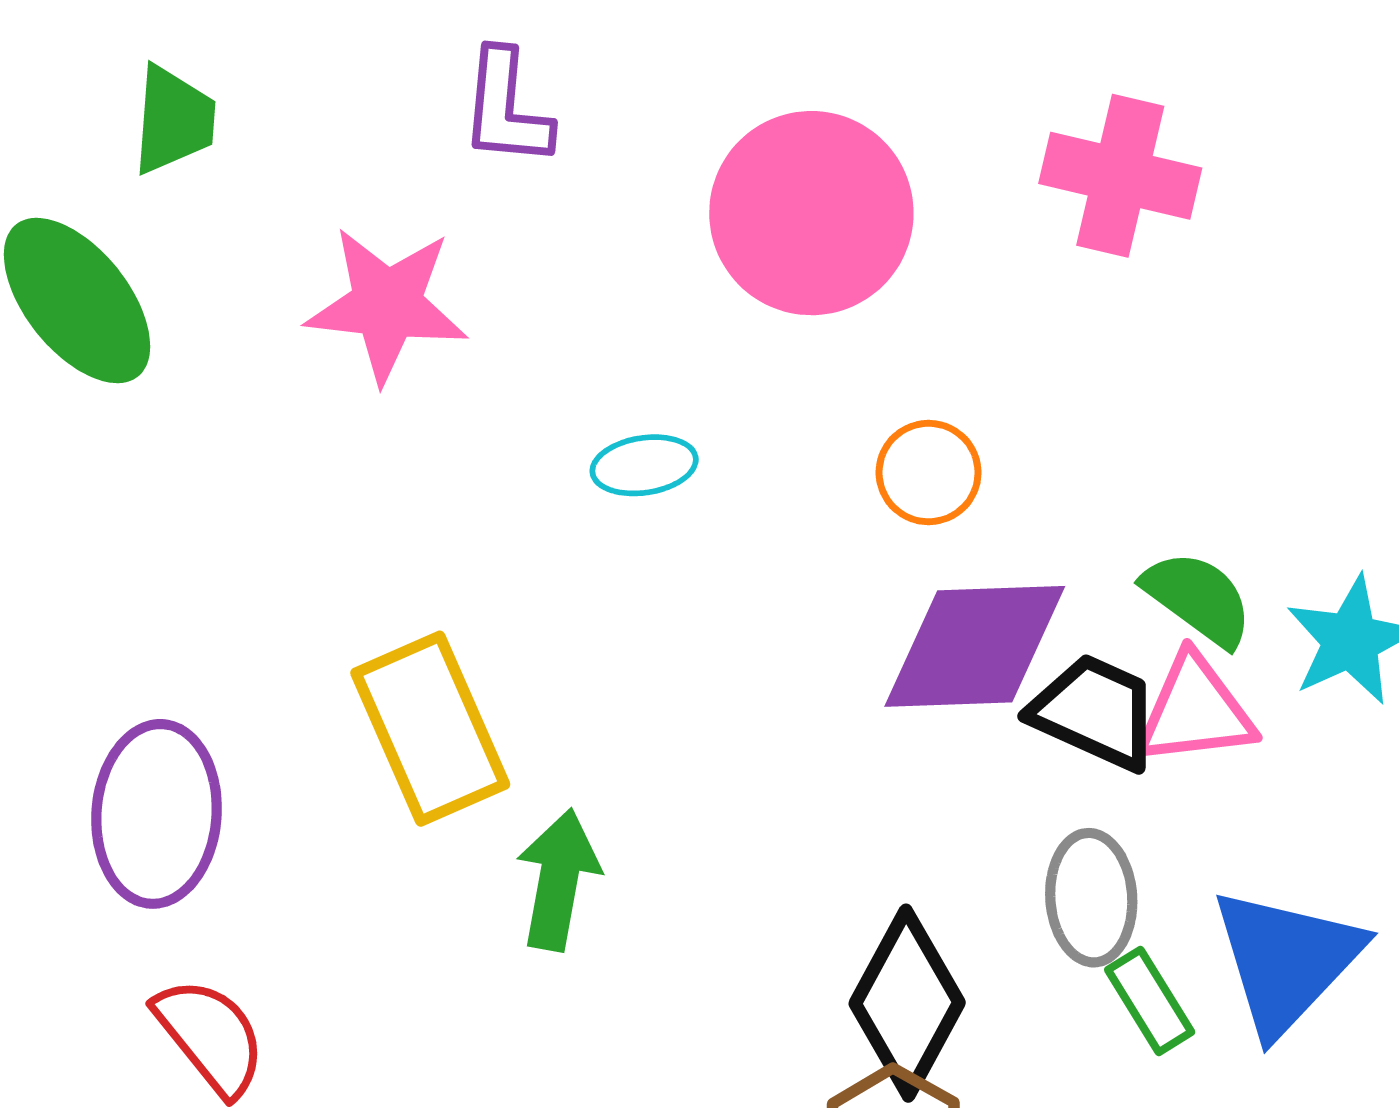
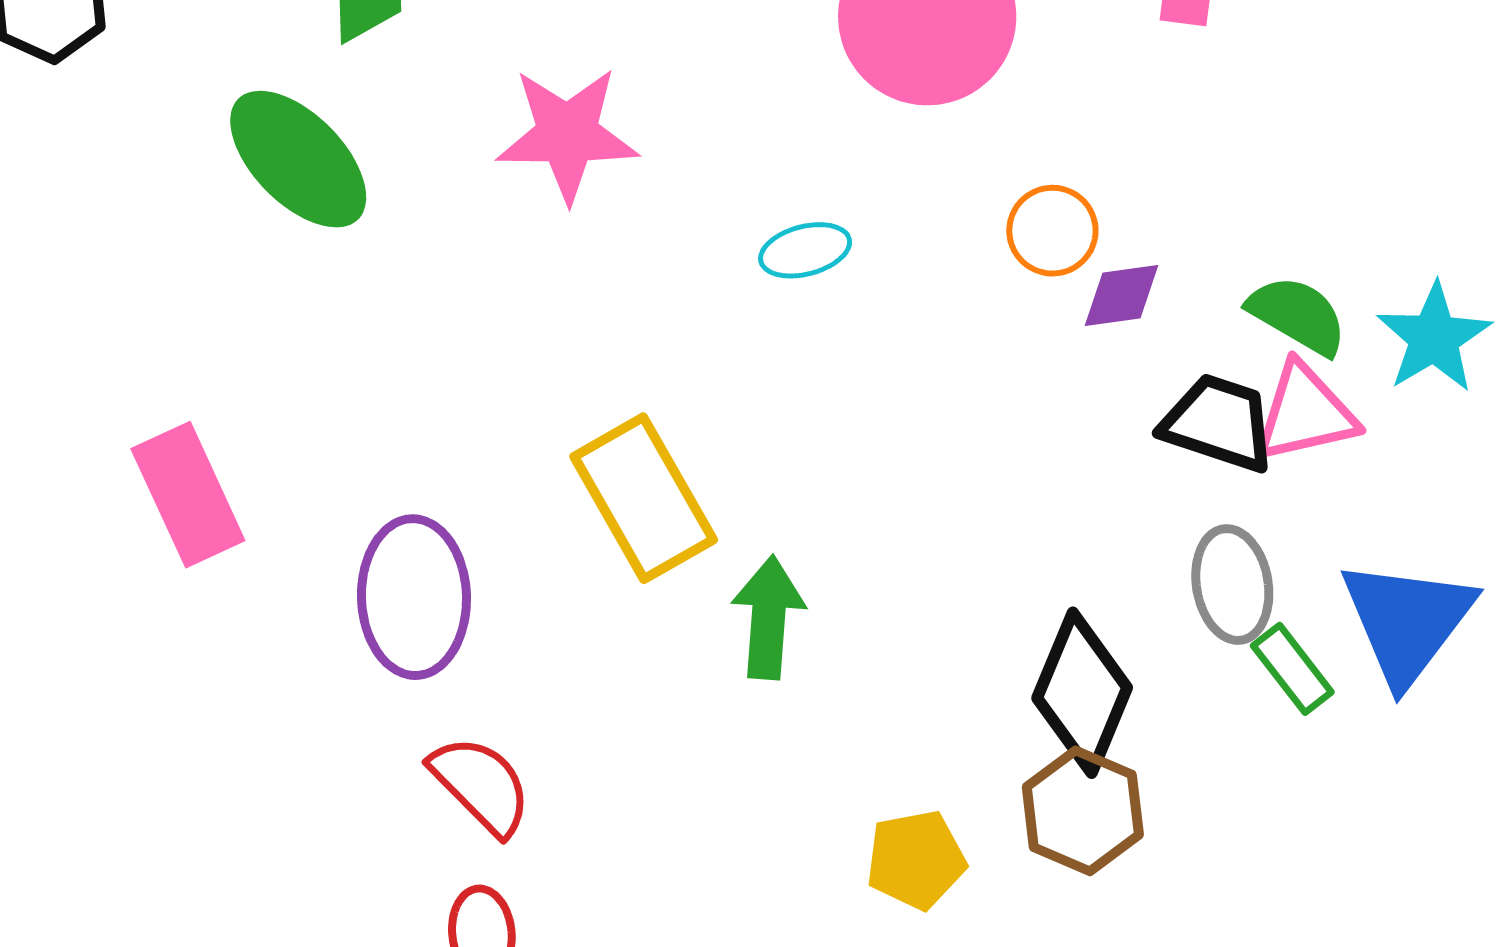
purple diamond: (975, 646) -> (1122, 295), moved, size x0.5

